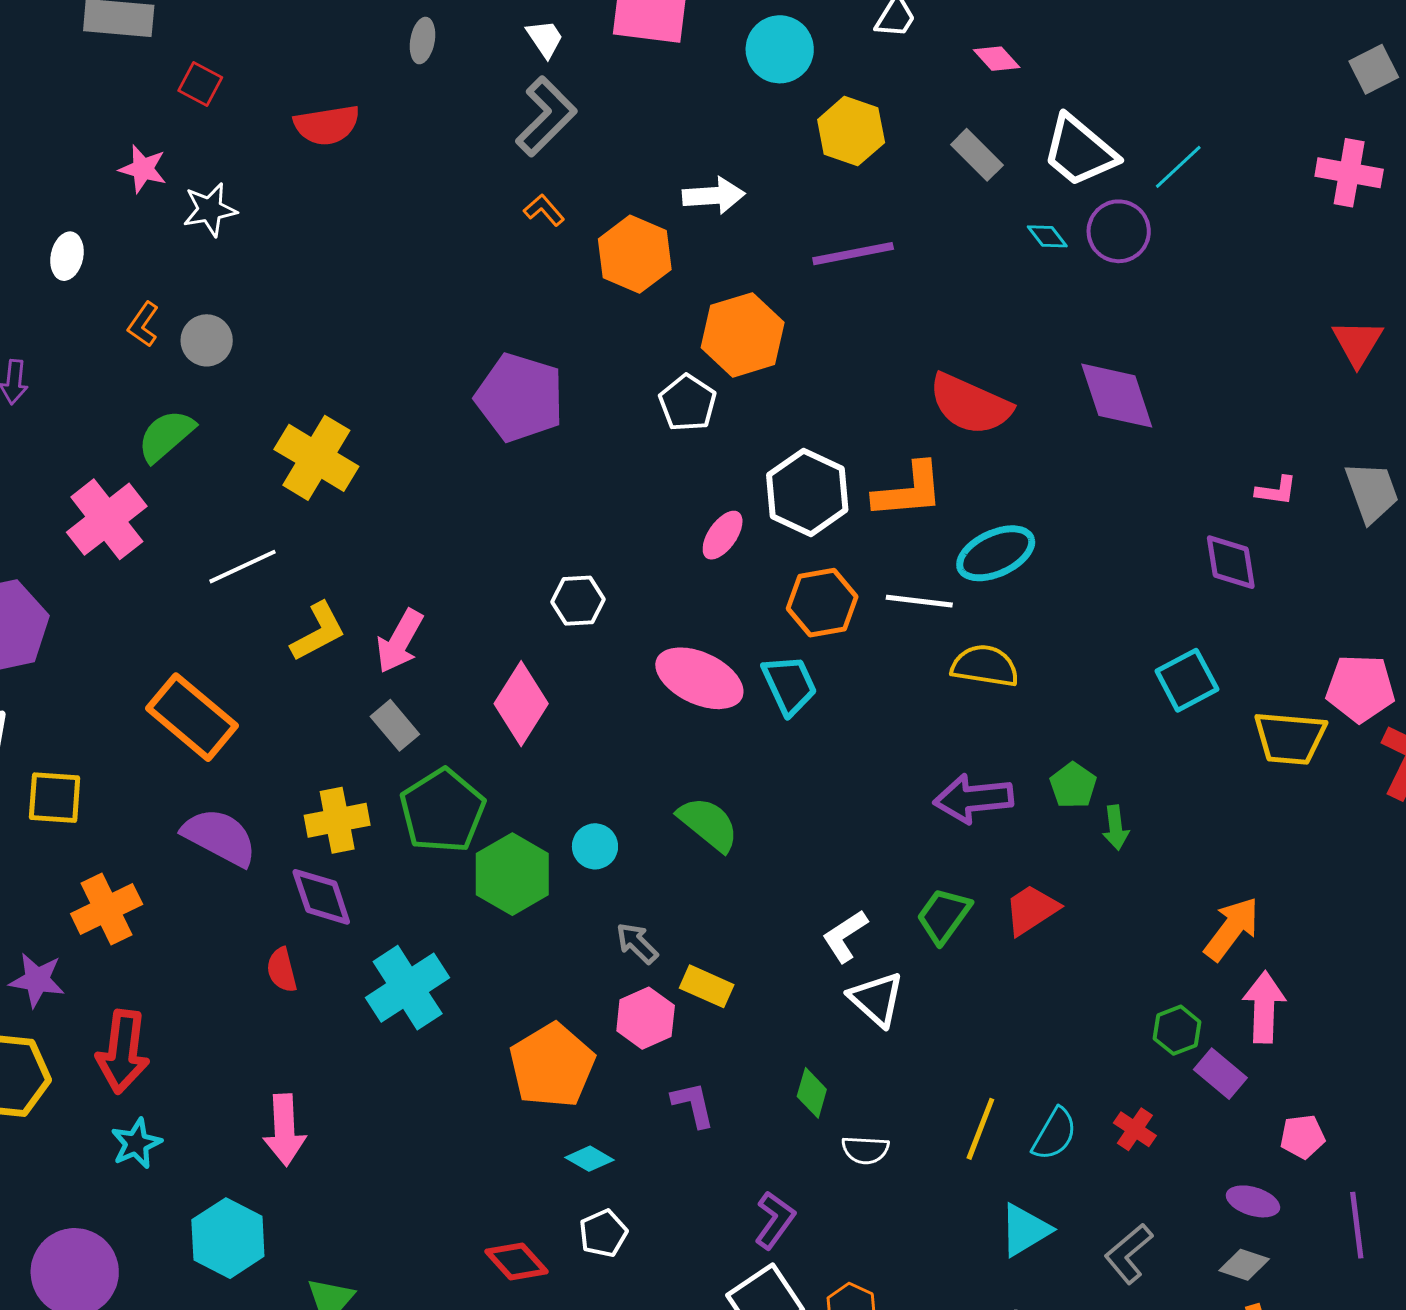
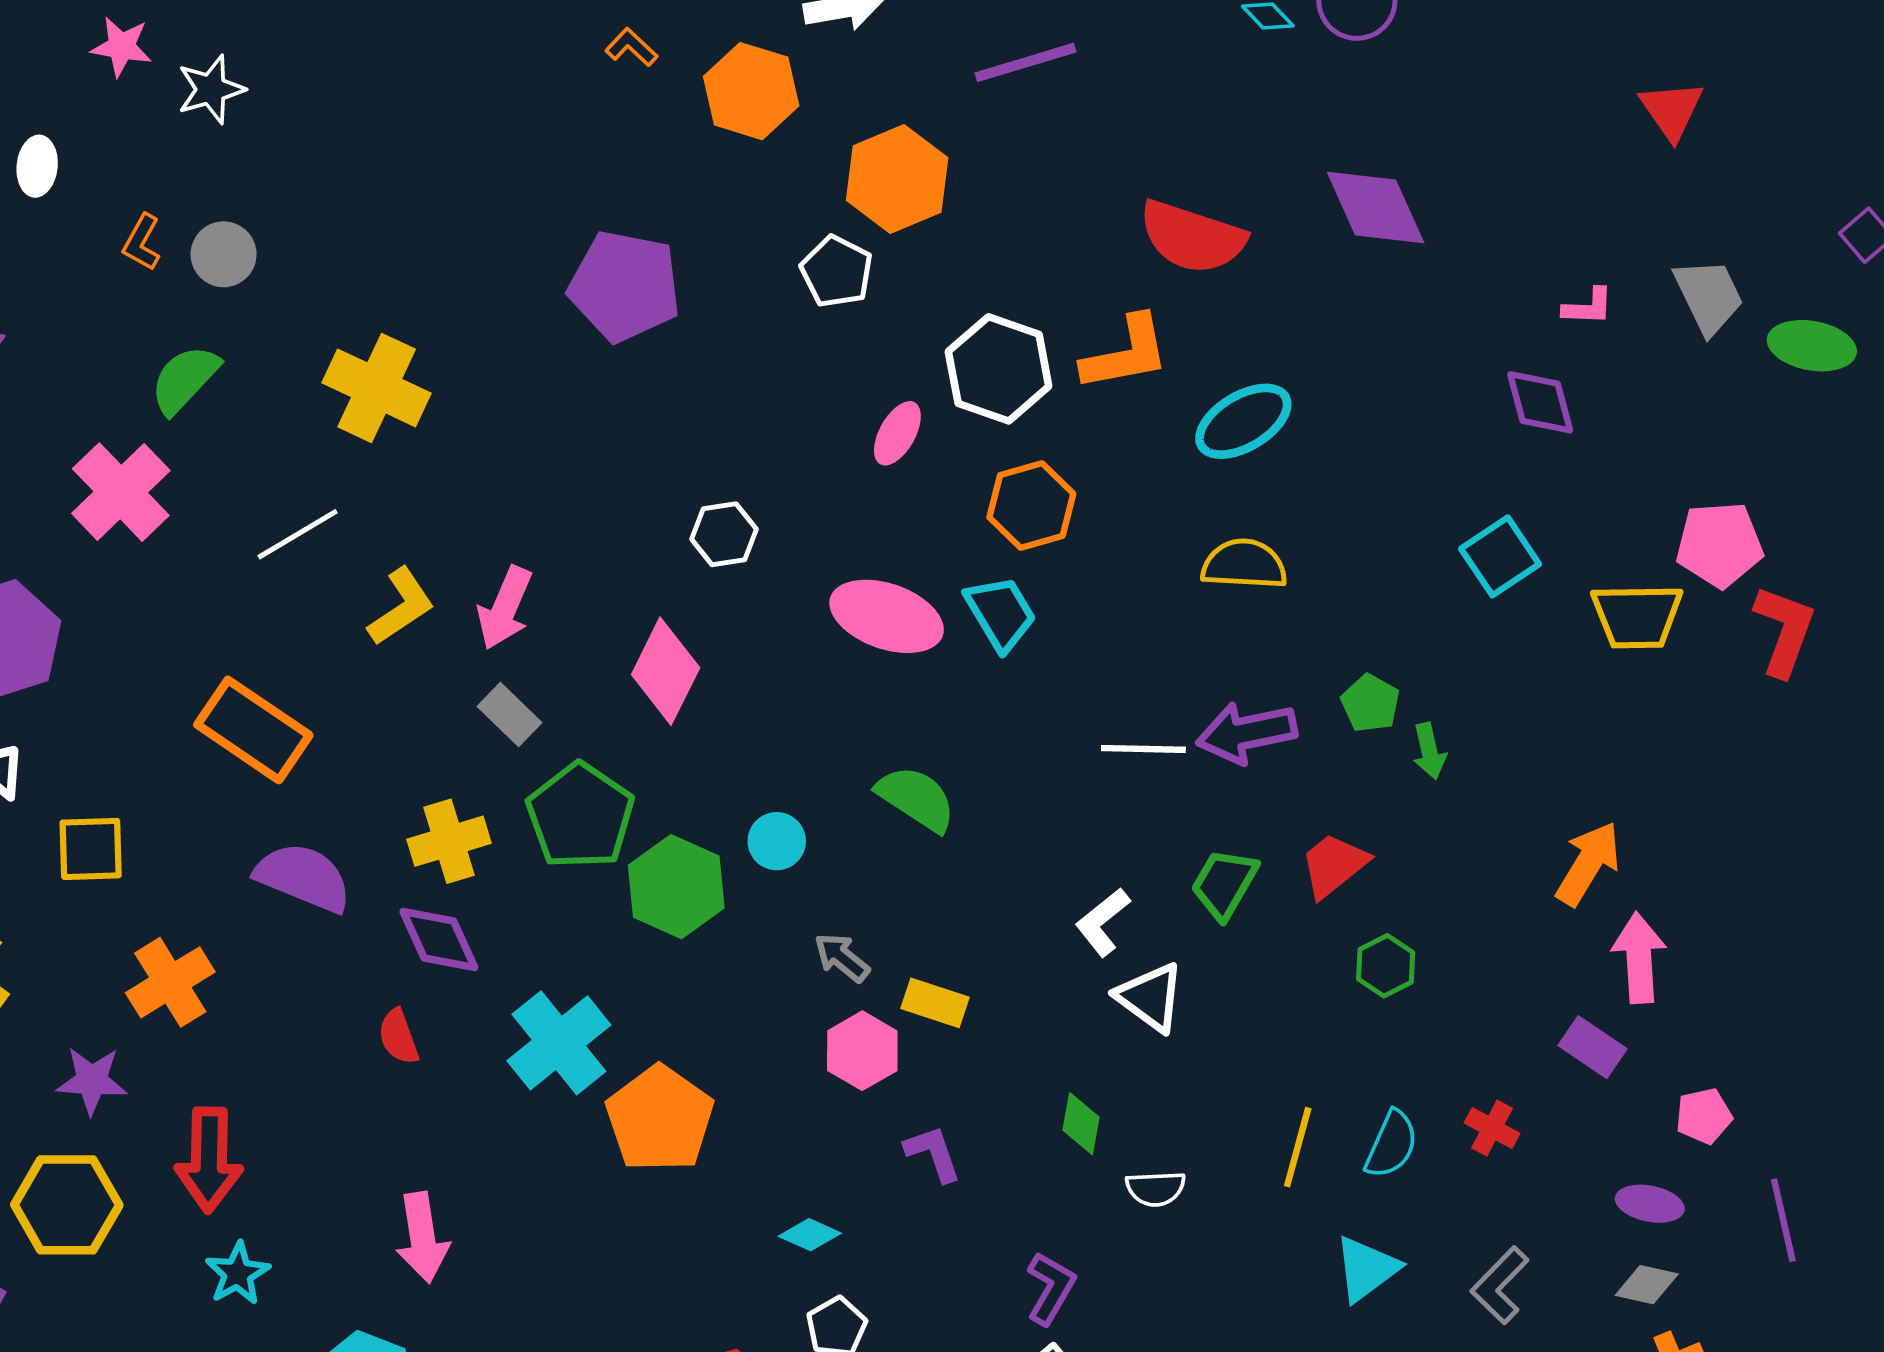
white line: (919, 601) -> (1143, 749), moved
green hexagon: (1177, 1030) -> (1386, 966), moved
orange pentagon: (552, 1066) -> (660, 1119), moved

